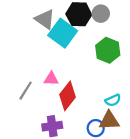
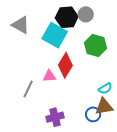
gray triangle: (45, 19) -> (21, 25), moved
red diamond: (67, 96) -> (65, 65), moved

